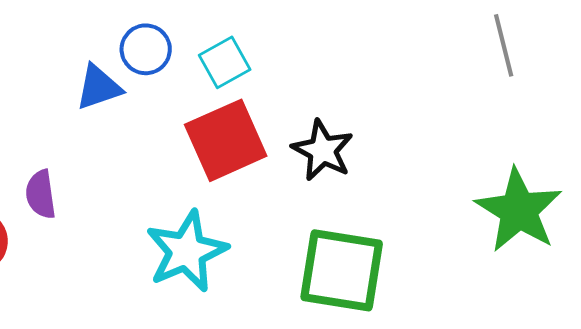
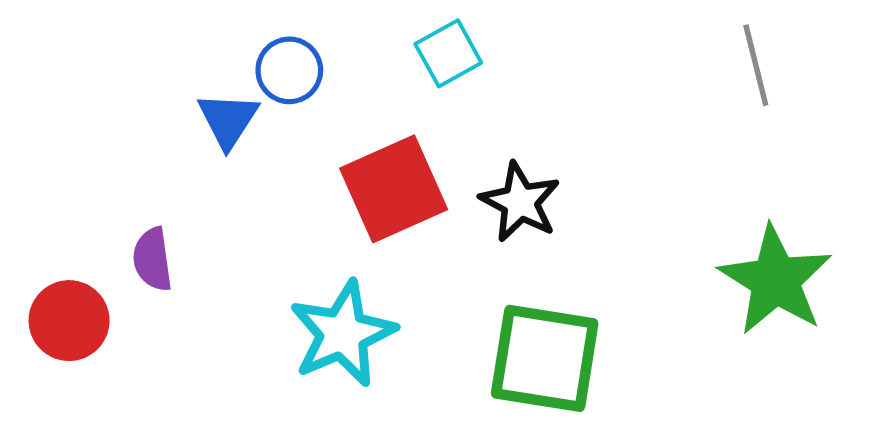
cyan square: (225, 62) -> (448, 53), moved
blue triangle: (99, 87) -> (228, 120), turned -38

